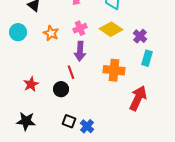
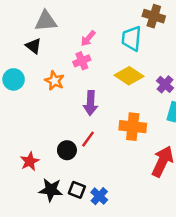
pink cross: (80, 28) -> (82, 61), moved
red line: (71, 72) -> (88, 139), moved, turned 56
red star: (31, 84) -> (30, 161), moved
black star: (26, 121) -> (51, 190), moved

